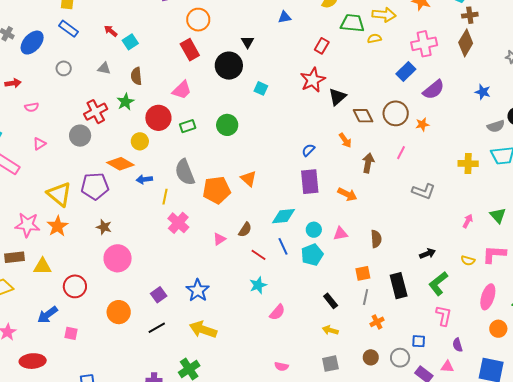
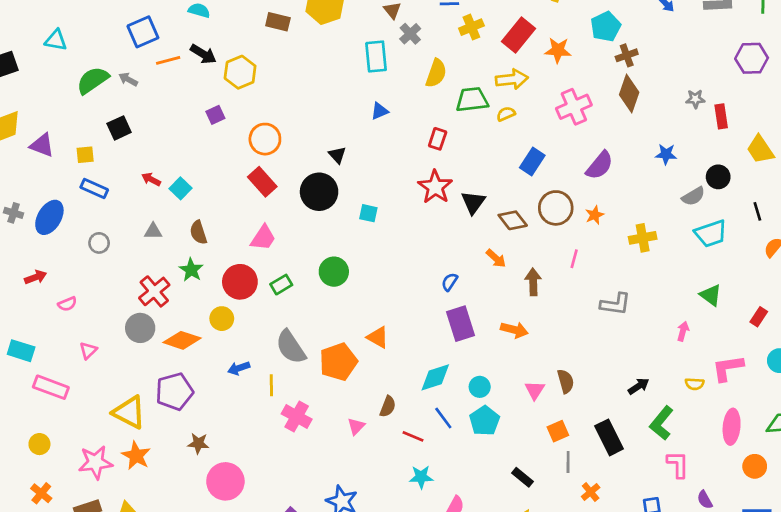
blue rectangle: (406, 71) -> (532, 161), moved
orange diamond: (120, 164) -> (182, 340), moved
yellow cross: (468, 164) -> (643, 238), moved
green triangle: (498, 215) -> (711, 295), moved
pink triangle: (341, 234) -> (535, 390), moved, turned -35
cyan star: (258, 285) -> (421, 477), turned 30

